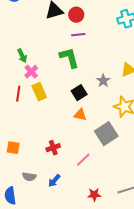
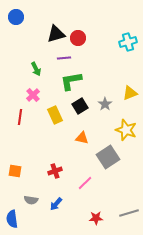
purple line: (78, 35) -> (64, 58), moved
green arrow: (22, 56) -> (36, 69), moved
green L-shape: (69, 58) -> (71, 81), turned -85
yellow rectangle: (39, 92) -> (55, 115), moved
black square: (79, 93) -> (80, 106), moved

